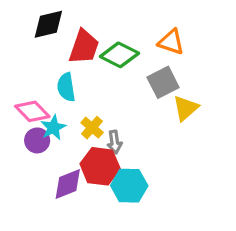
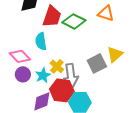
gray square: (163, 82) -> (97, 63), moved
cyan star: (53, 128) -> (43, 75), moved
gray arrow: (115, 142) -> (71, 75), size x1.6

